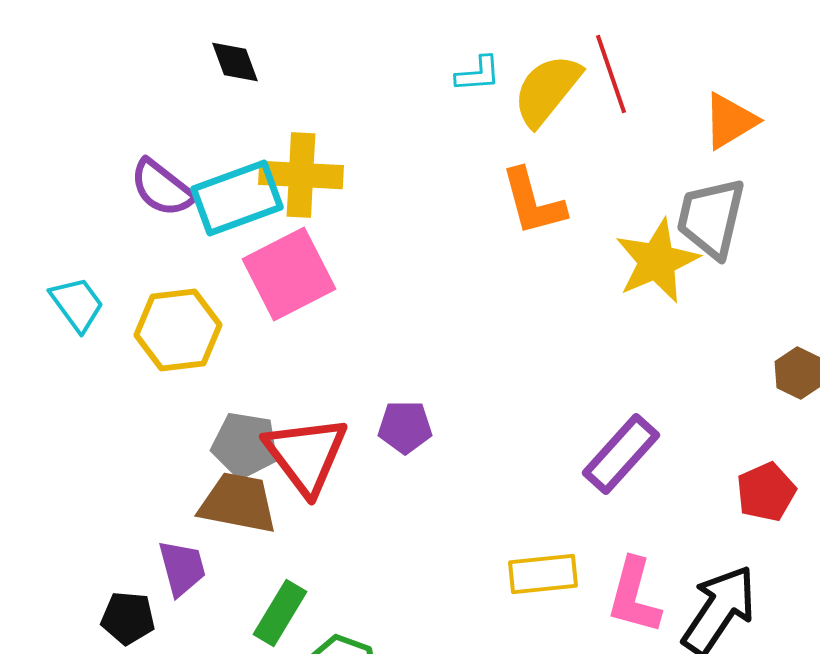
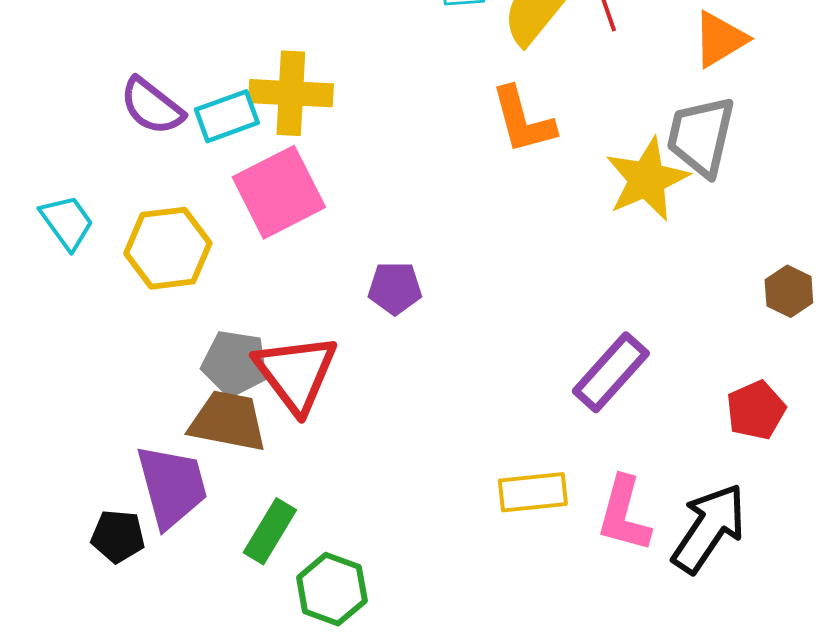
cyan rectangle: (237, 198) -> (227, 116), size x0.7
purple pentagon: (405, 427) -> (395, 288), moved
purple trapezoid: (182, 568) -> (172, 486), size x1.5

